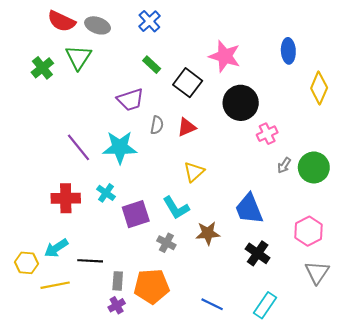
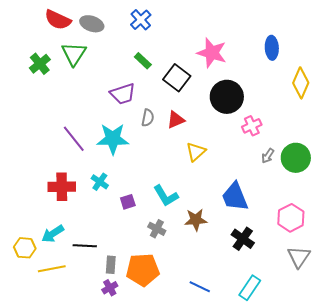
yellow triangle: (194, 172) -> (196, 152), moved
purple square: (136, 214) -> (128, 202), size x0.6

